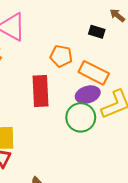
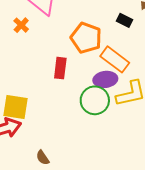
orange pentagon: (61, 56) -> (86, 38), size x1.4
red rectangle: (40, 91) -> (60, 68), size x0.7

